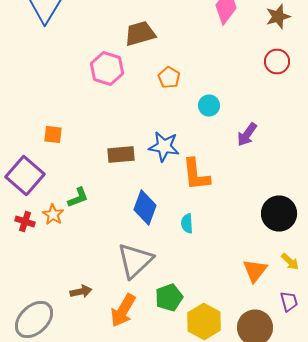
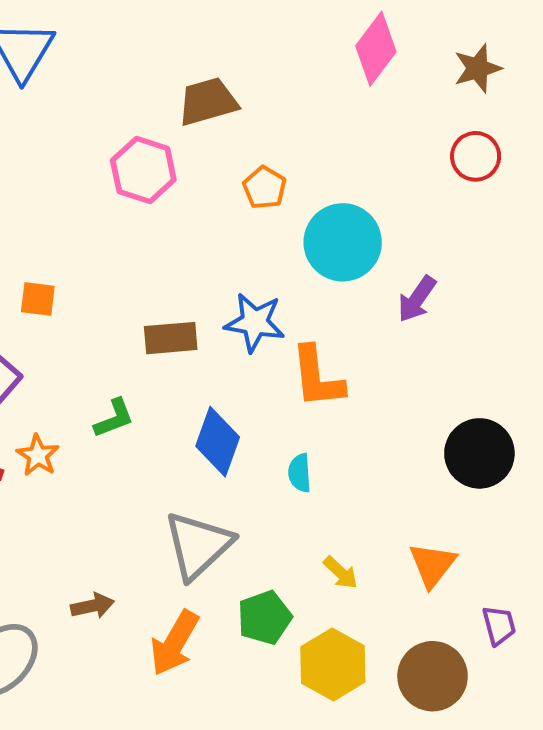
cyan circle: (209, 106) -> (343, 242), size x1.8
green L-shape: (78, 198) -> (114, 418), moved
yellow arrow: (290, 262) -> (341, 573), moved

